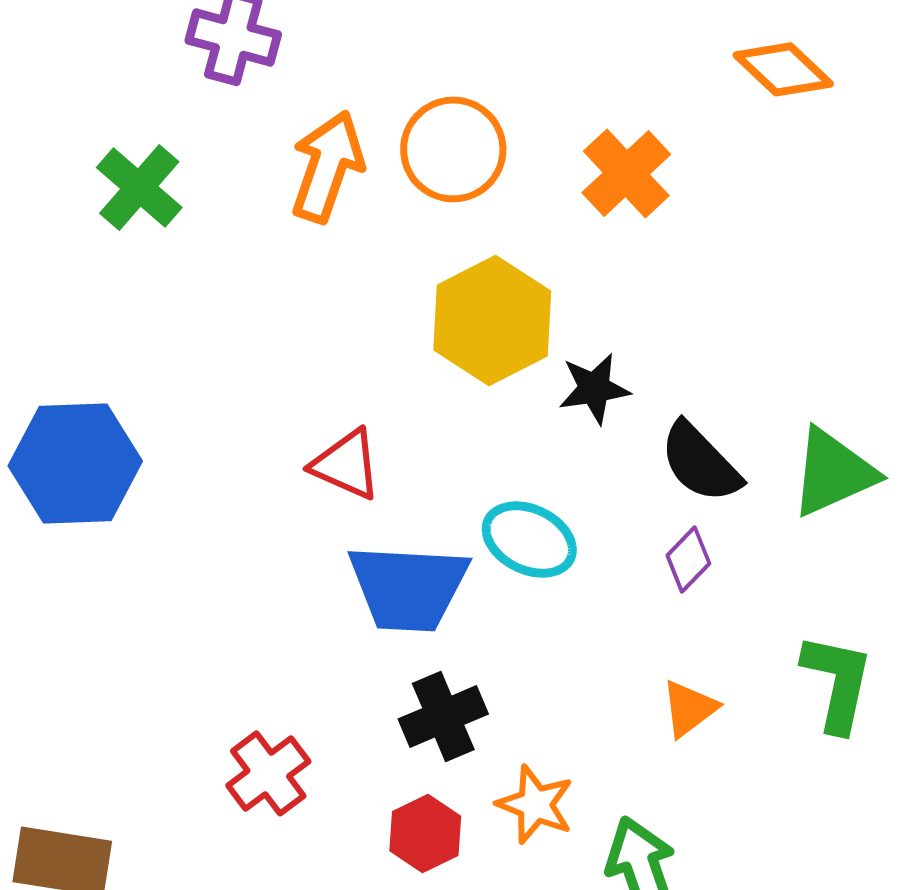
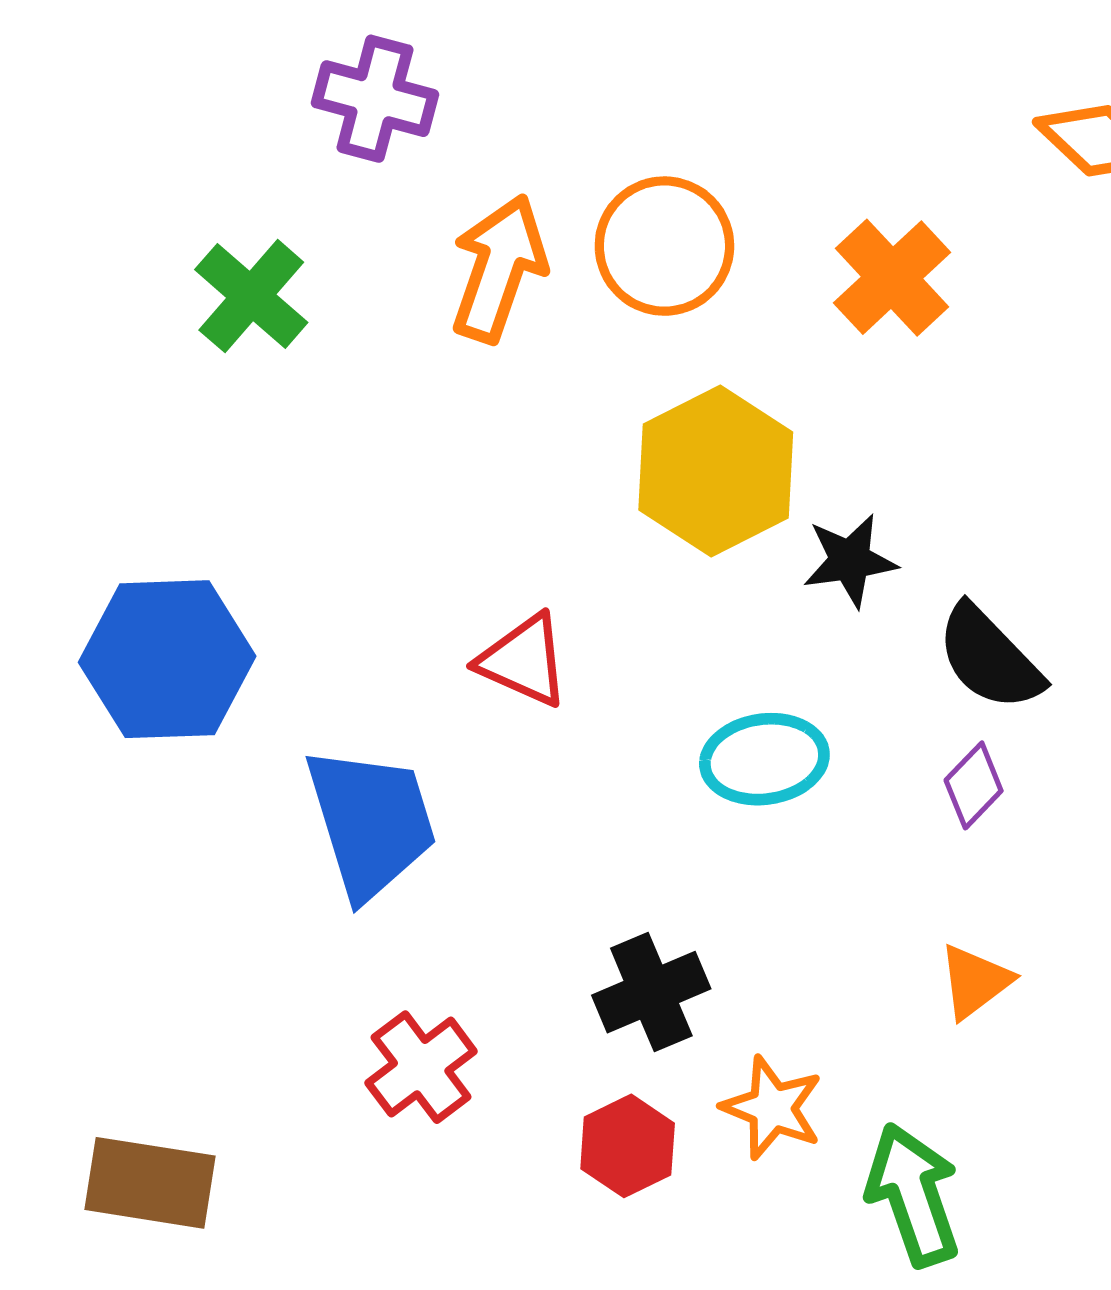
cyan ellipse: (529, 539) -> (764, 759), turned -34
blue trapezoid: (408, 587) -> (371, 822), moved, turned -110

